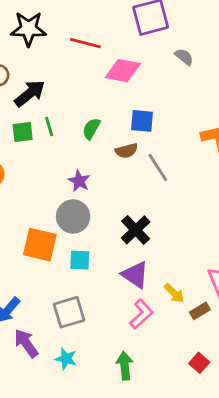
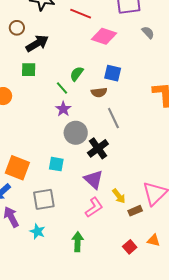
green line: (49, 126) -> (62, 88), moved, turned -32
gray line: (158, 167) -> (113, 118), moved
gray circle: (73, 216) -> (76, 133), moved
orange square: (40, 245) -> (17, 168), moved

